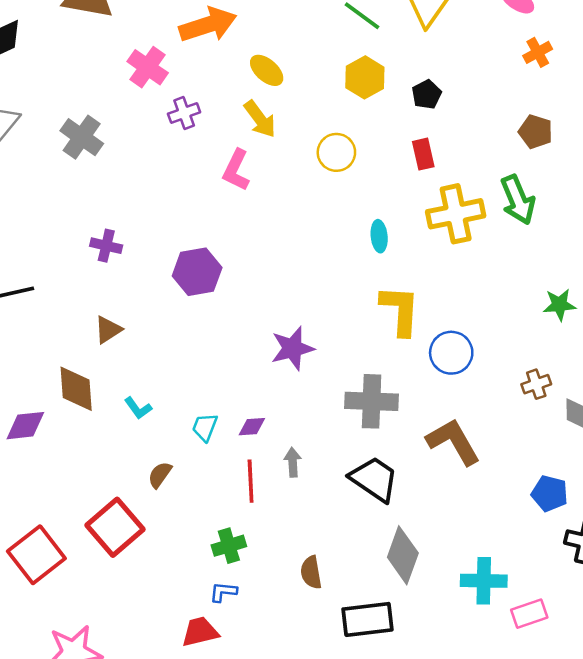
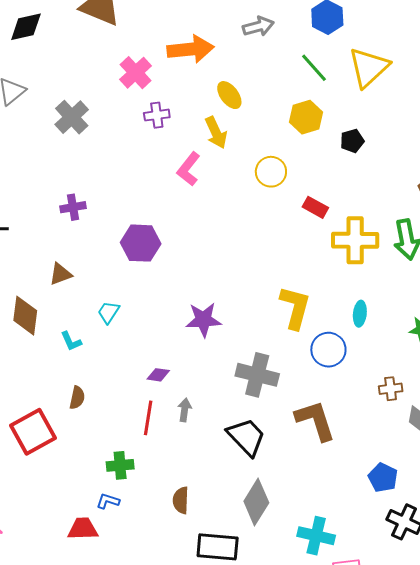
red rectangle: (423, 154) -> (315, 207), moved, turned -60
cyan ellipse: (379, 236) -> (360, 314), moved
purple cross: (106, 246) -> (73, 207), turned -35
cyan trapezoid: (205, 427) -> (109, 312), moved
brown semicircle: (160, 475) -> (77, 398), turned 145

